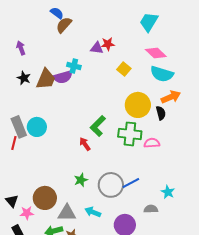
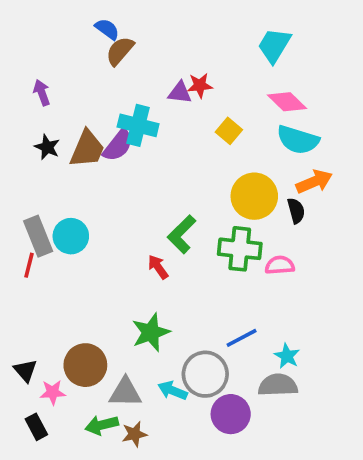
cyan cross: (74, 66) -> (138, 125), size x1.5
purple semicircle: (63, 77) -> (118, 145), turned -36
green star: (81, 180) -> (151, 332), size x1.5
gray circle: (111, 185) -> (205, 374), moved
cyan star: (168, 192) -> (287, 356), moved
gray semicircle: (151, 209) -> (278, 385), size x1.5

